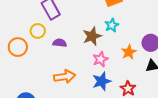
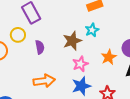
purple semicircle: (60, 43) -> (40, 47), turned 72

